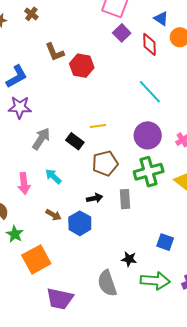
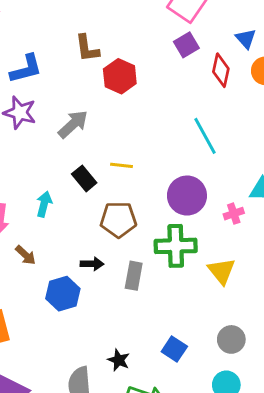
gray arrow: (41, 139) -> (73, 124), moved
cyan arrow: (53, 176) -> (44, 204), moved, turned 48
brown arrow: (53, 215) -> (26, 255), moved

